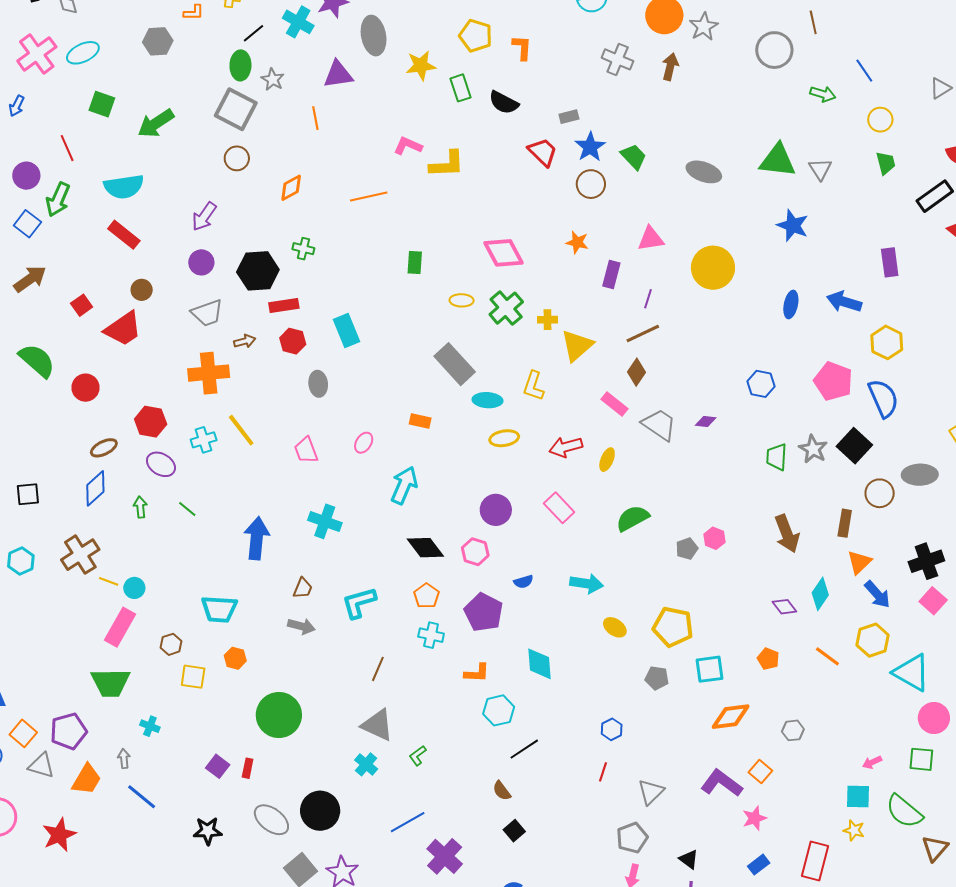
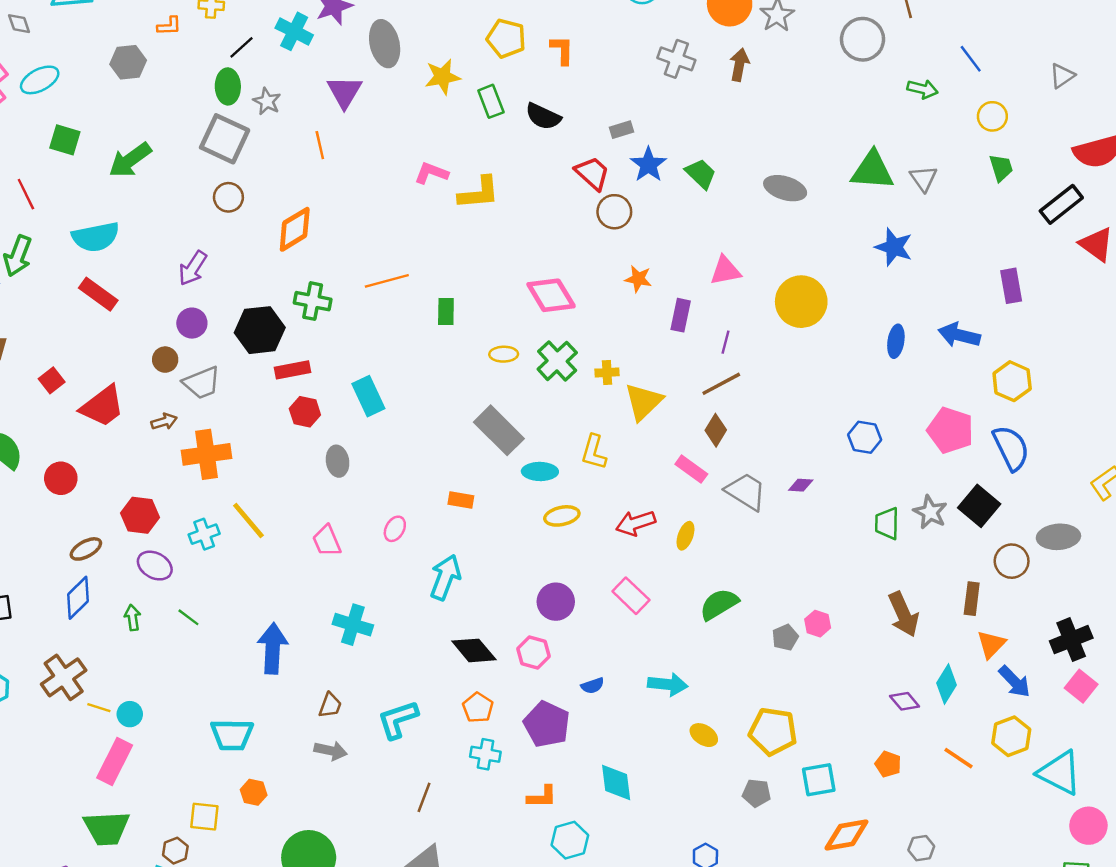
purple triangle: (338, 74) -> (345, 92), turned -48
brown circle: (591, 184) -> (614, 212), moved
orange diamond: (291, 188) -> (295, 229), size x1.4
orange line: (369, 197) -> (387, 281), moved
green cross: (303, 249) -> (313, 301), size x1.4
brown circle: (142, 290) -> (165, 360), moved
brown arrow: (245, 341) -> (164, 421), moved
brown hexagon: (171, 644) -> (175, 851), moved

